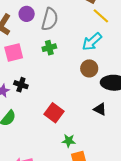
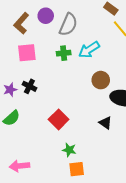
cyan arrow: (92, 42) -> (89, 50), moved

